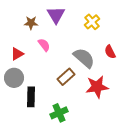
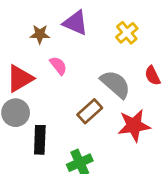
purple triangle: (56, 15) -> (75, 23), turned -36
red triangle: (17, 54) -> (20, 78), size x1.5

